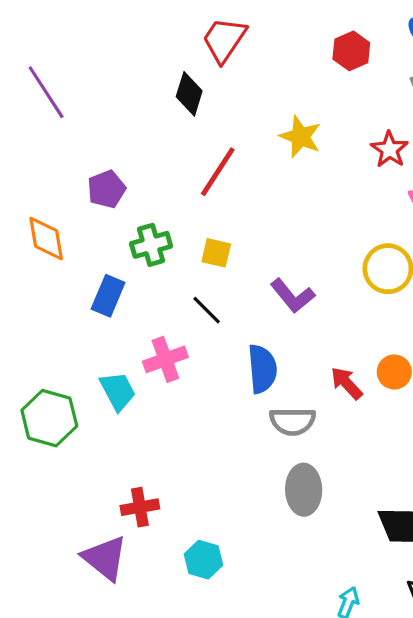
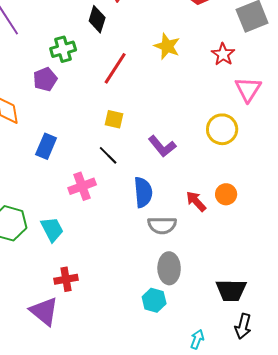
green cross: (151, 245) -> (63, 49), moved
cyan trapezoid: (118, 391) -> (52, 229), moved
cyan hexagon: (203, 560) -> (154, 300), moved

